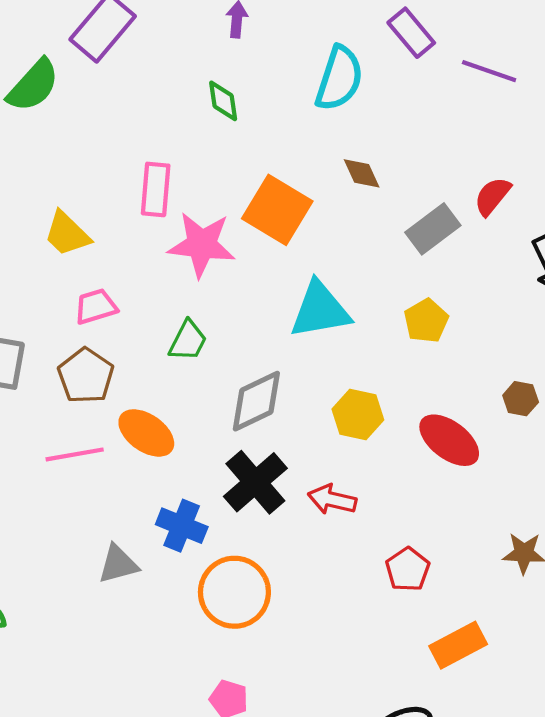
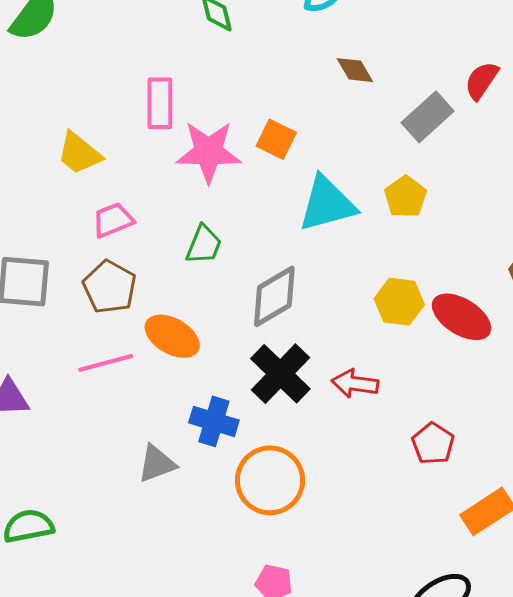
orange square: (277, 210) -> (276, 139), moved, size x0.6
yellow pentagon: (426, 321) -> (406, 197), moved
yellow hexagon: (358, 415) -> (399, 302), moved

